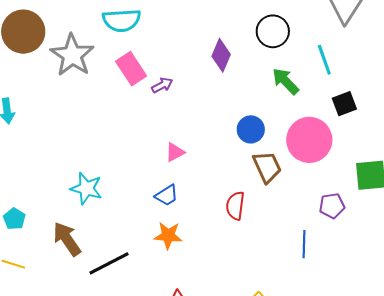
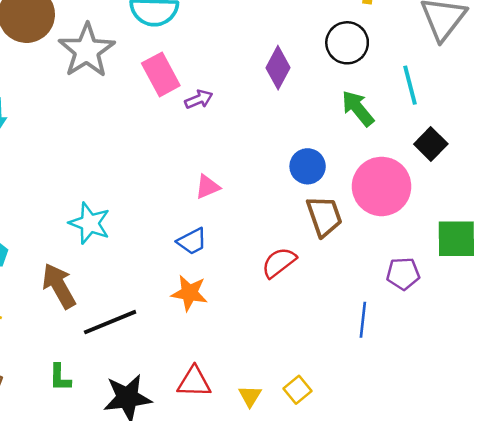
black square: (344, 104) -> (431, 144), turned -30
red semicircle: (235, 206) -> (279, 262), turned 40

